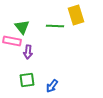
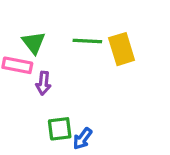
yellow rectangle: (76, 15) -> (122, 49), moved
green square: (27, 80) -> (60, 129), moved

